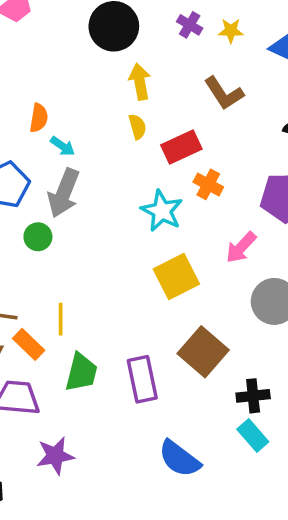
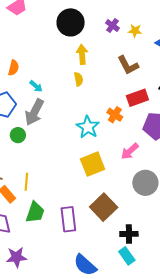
orange semicircle: (39, 118) -> (13, 68), moved
red rectangle: (181, 147) -> (137, 98), moved

